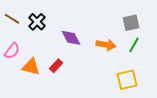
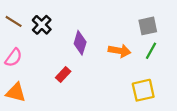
purple diamond: (71, 38) -> (80, 43), turned 45
orange triangle: (31, 67) -> (16, 92), moved

